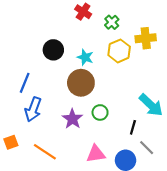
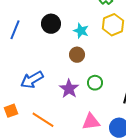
blue line: (25, 83) -> (15, 30), moved
brown circle: (81, 83) -> (77, 55), size x0.6
blue arrow: (33, 109) -> (32, 80), turned 40

